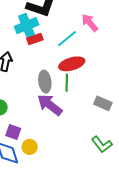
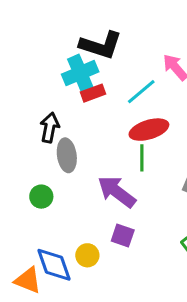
gray ellipse: (45, 82) -> (67, 155), moved
purple square: (13, 132) -> (123, 235), moved

